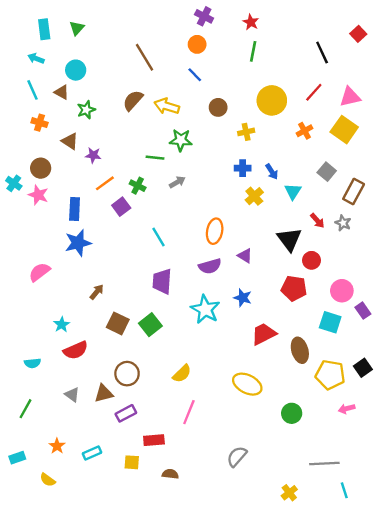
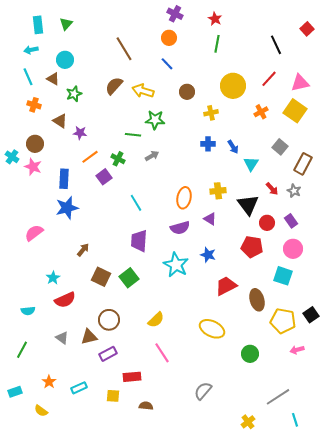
cyan arrow: (36, 58) -> (31, 50), turned -32
yellow cross: (254, 196) -> (218, 191), moved, turned 35
purple rectangle: (363, 311) -> (291, 221), moved
pink line: (189, 412) -> (162, 353), turned -55
gray line: (324, 464) -> (278, 397), turned -30

